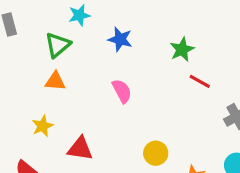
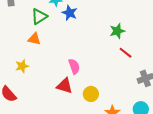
blue star: (120, 39) -> (70, 13), moved
pink semicircle: (122, 91) -> (74, 66), moved
red triangle: (80, 149) -> (64, 86), moved

